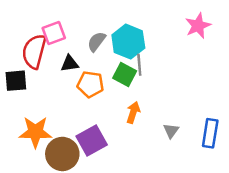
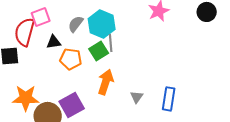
green square: (125, 75) -> (99, 51), turned 30
orange arrow: (133, 112) -> (106, 82), size x1.4

